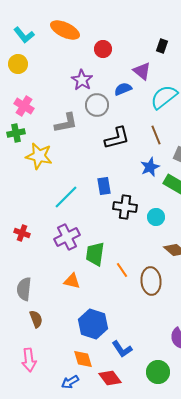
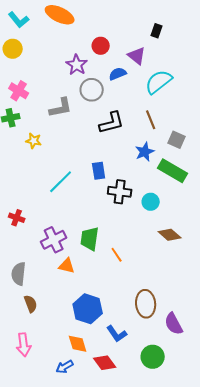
red circle: (103, 49) -> (101, 46), moved
yellow star: (39, 156) -> (34, 141), size x0.6
purple cross: (67, 237) -> (54, 240), moved
brown ellipse: (151, 281) -> (146, 304), moved

